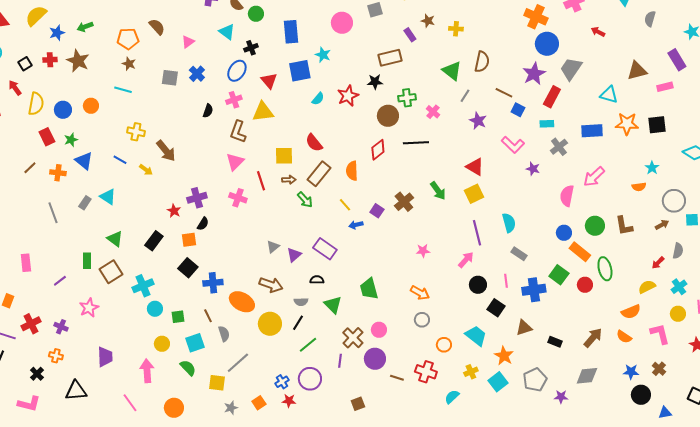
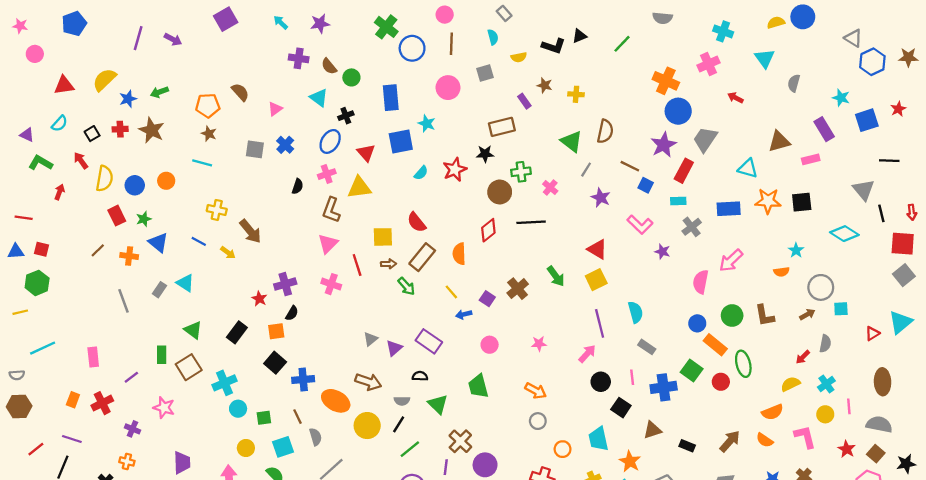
pink star: (89, 308) -> (164, 408), turned -30
red cross: (31, 324) -> (102, 403), moved
pink circle: (379, 330) -> (490, 345), moved
cyan trapezoid: (476, 336) -> (598, 439), turned -140

